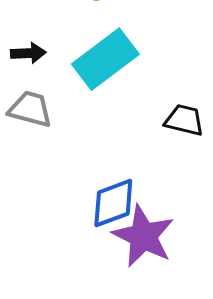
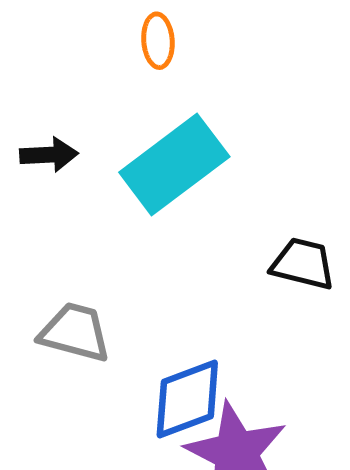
gray trapezoid: (30, 109) -> (75, 332), moved

